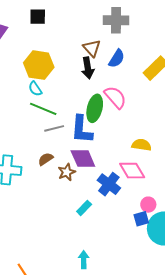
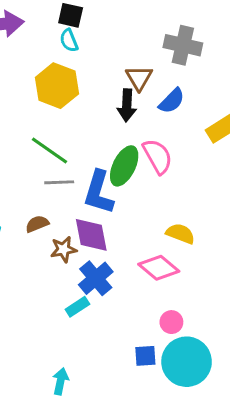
cyan semicircle: (35, 89) -> (69, 40), moved
pink diamond: (132, 171) -> (159, 268), turned -32
blue cross: (109, 184) -> (96, 278), moved
blue square: (141, 219) -> (145, 356), moved

